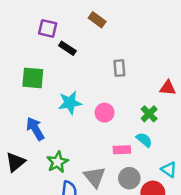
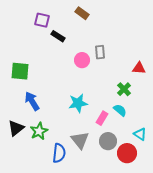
green square: (33, 78) -> (20, 71), moved
cyan star: (70, 103) -> (78, 103), moved
pink circle: (105, 113) -> (82, 60), moved
pink rectangle: (122, 150) -> (102, 118), turned -56
green star: (58, 162) -> (39, 131), moved

